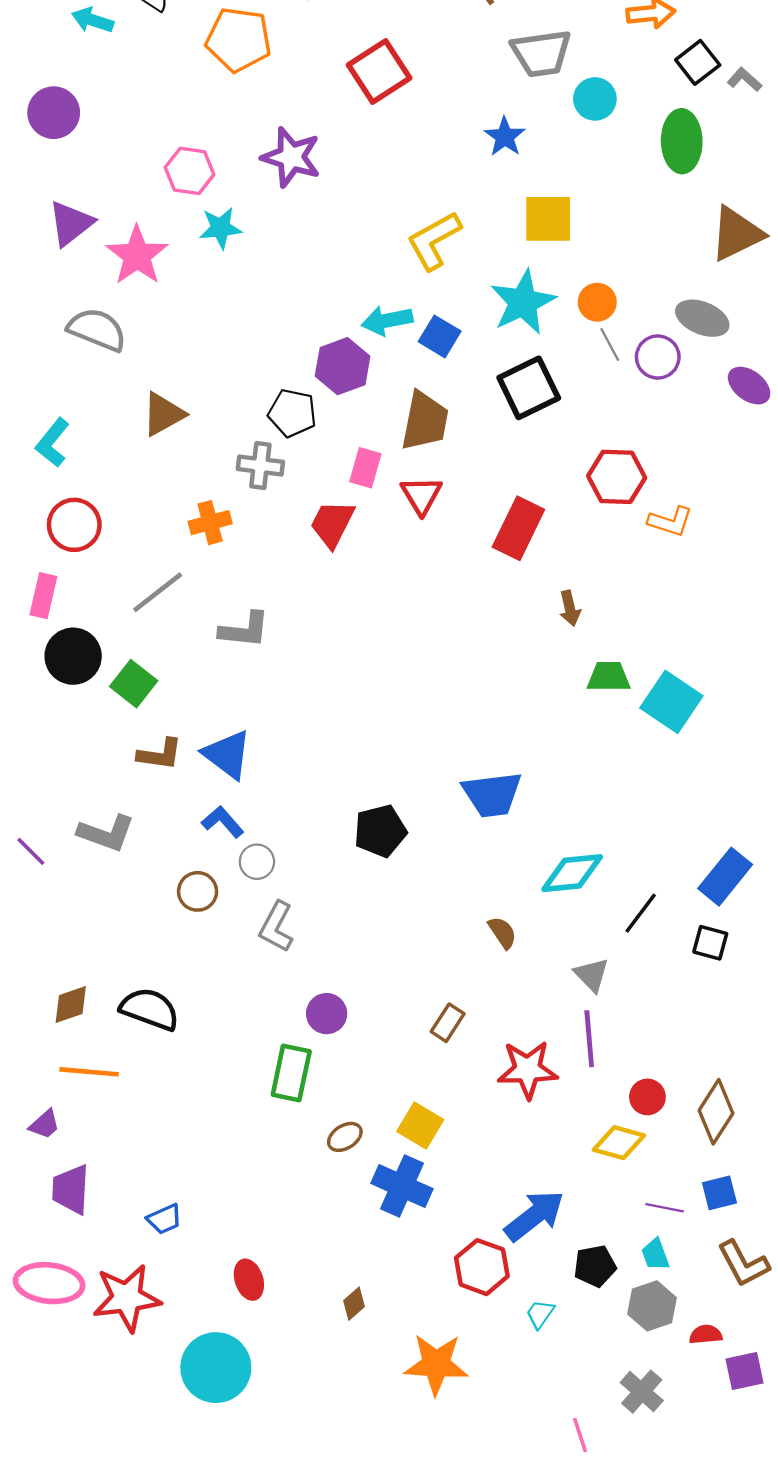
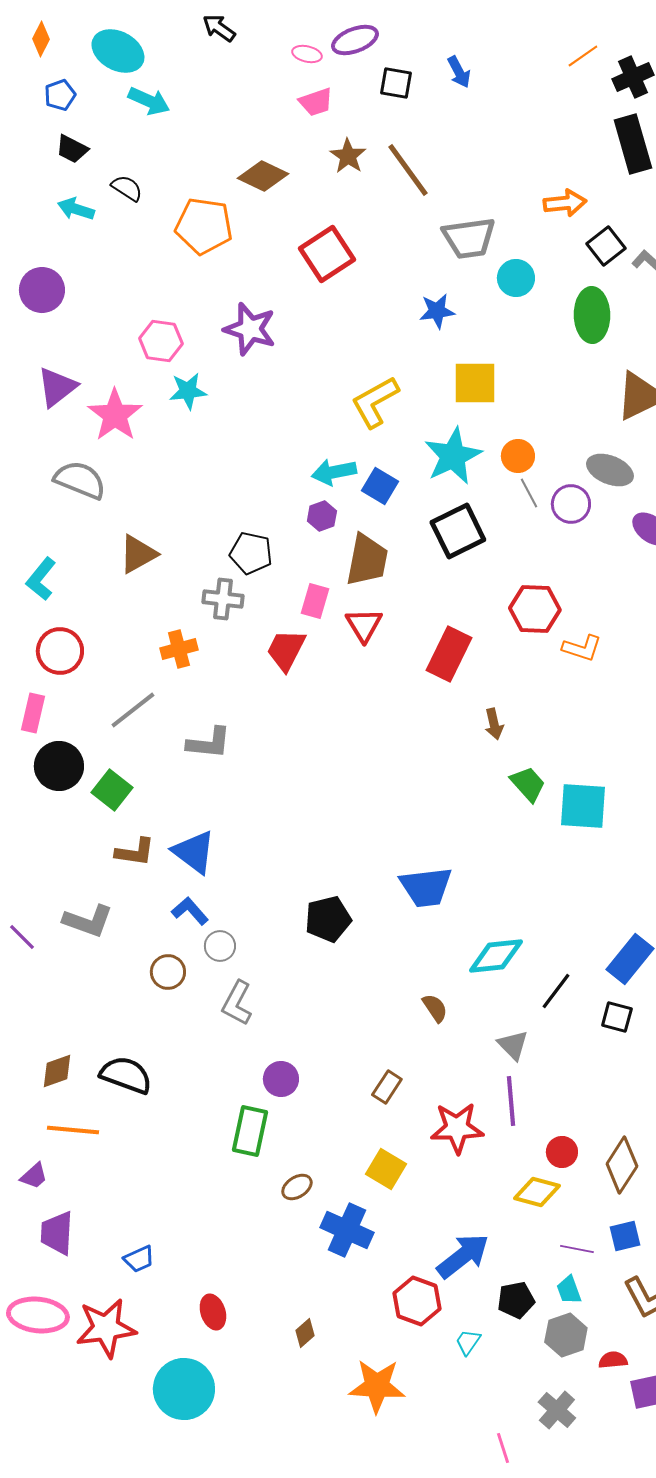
blue star: (505, 137) -> (437, 311), turned 30
purple hexagon: (343, 366) -> (322, 516), moved, size x0.6
green trapezoid: (609, 677) -> (528, 784), turned 48
cyan square: (671, 702) -> (583, 806), turned -30
yellow square: (420, 1125) -> (386, 1169), moved

